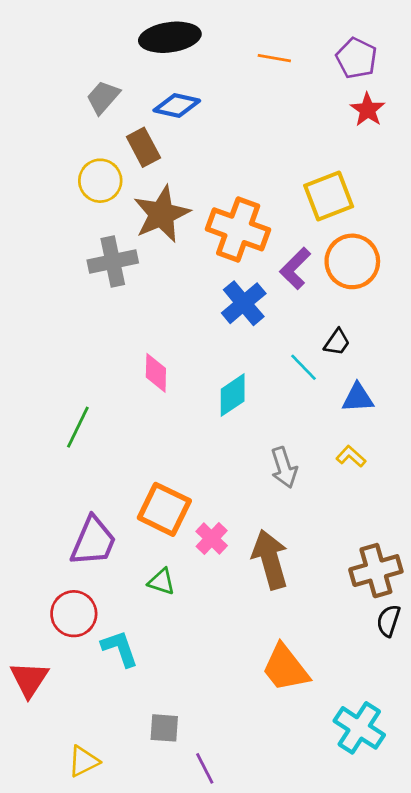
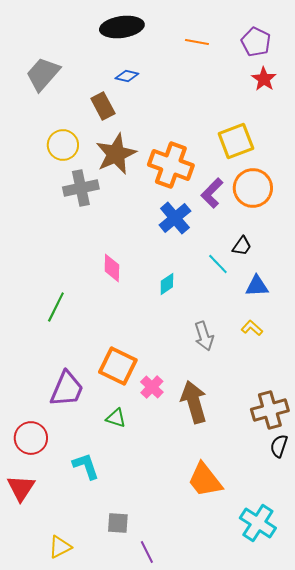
gray trapezoid: (103, 97) -> (43, 74), moved, size x1.4
blue diamond: (177, 105) -> (127, 76), size x0.7
yellow circle: (100, 181) -> (63, 145), moved
cyan diamond: (233, 395) -> (167, 284), size x0.7
red circle: (74, 614) -> (31, 438), moved

